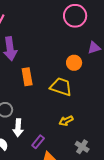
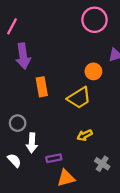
yellow trapezoid: (61, 87) -> (79, 98), turned 130
purple rectangle: (38, 142) -> (54, 158), turned 40

